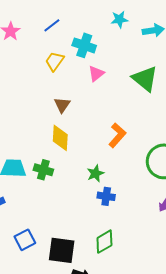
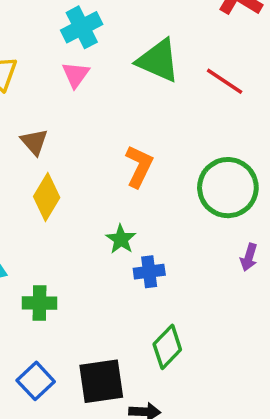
cyan cross: (84, 45) -> (82, 27), moved, turned -30
yellow diamond: (60, 138) -> (47, 197), turned 44
green cross: (43, 170) -> (40, 303), moved

